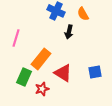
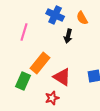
pink line: (16, 38) -> (24, 32), moved
red star: (42, 89) -> (52, 98), moved

